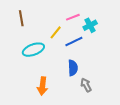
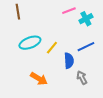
yellow line: (56, 32) -> (52, 48), moved
blue line: (74, 41) -> (86, 47), moved
orange arrow: (43, 86) -> (39, 79), turned -66

